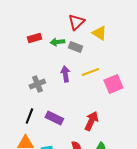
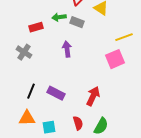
red rectangle: (34, 38) -> (36, 27), moved
yellow line: (90, 72) -> (124, 37), moved
gray cross: (37, 84) -> (24, 52), moved, turned -35

